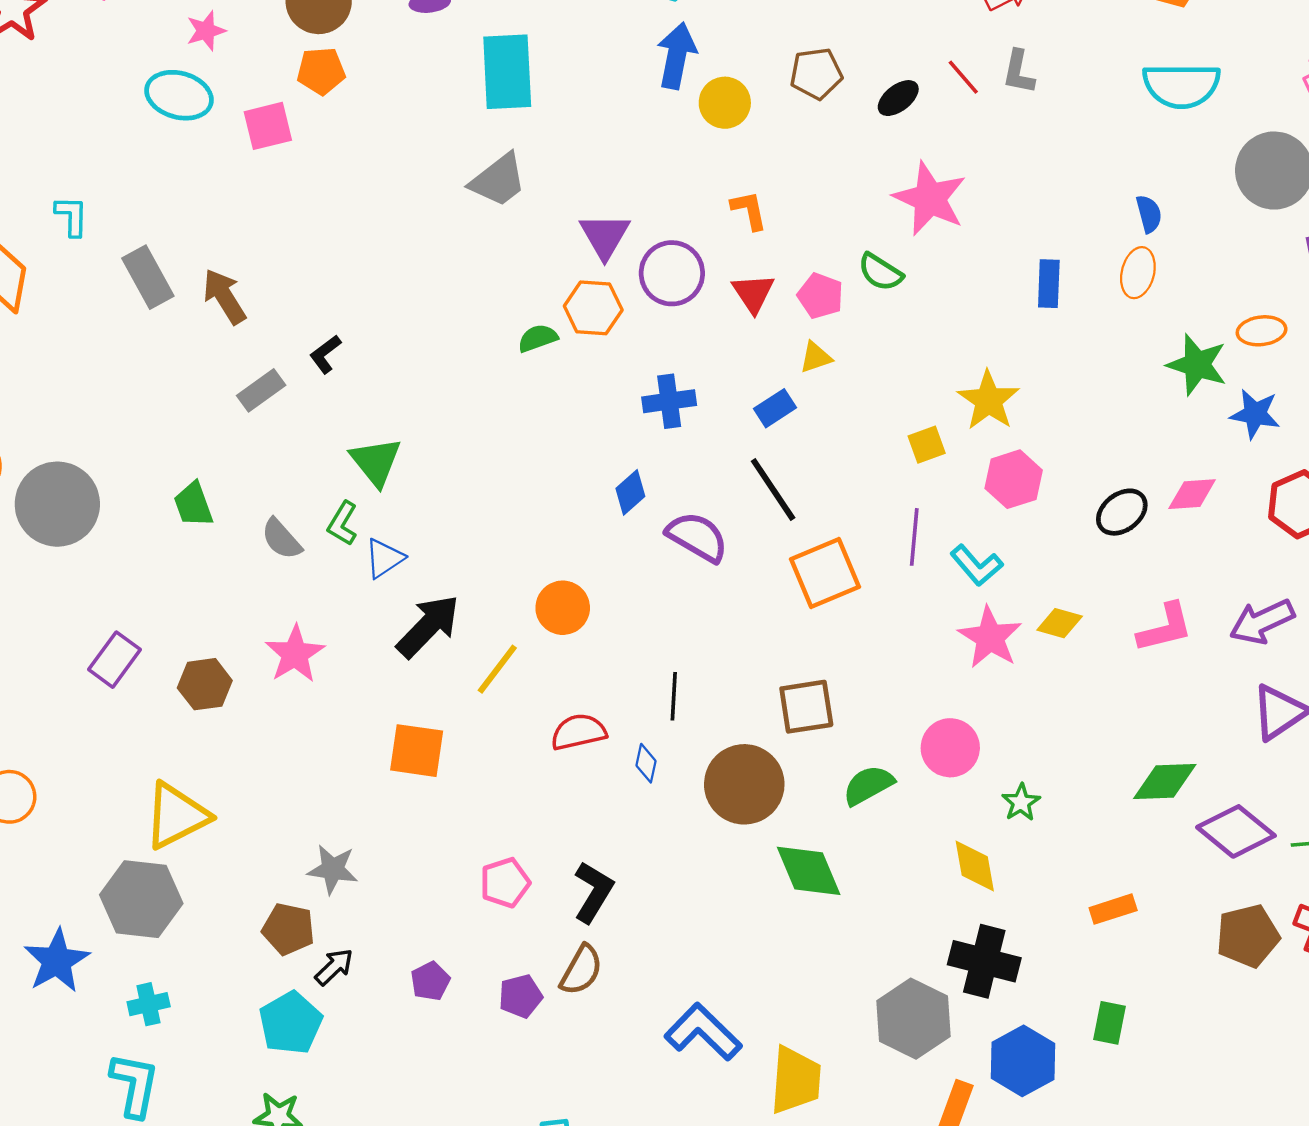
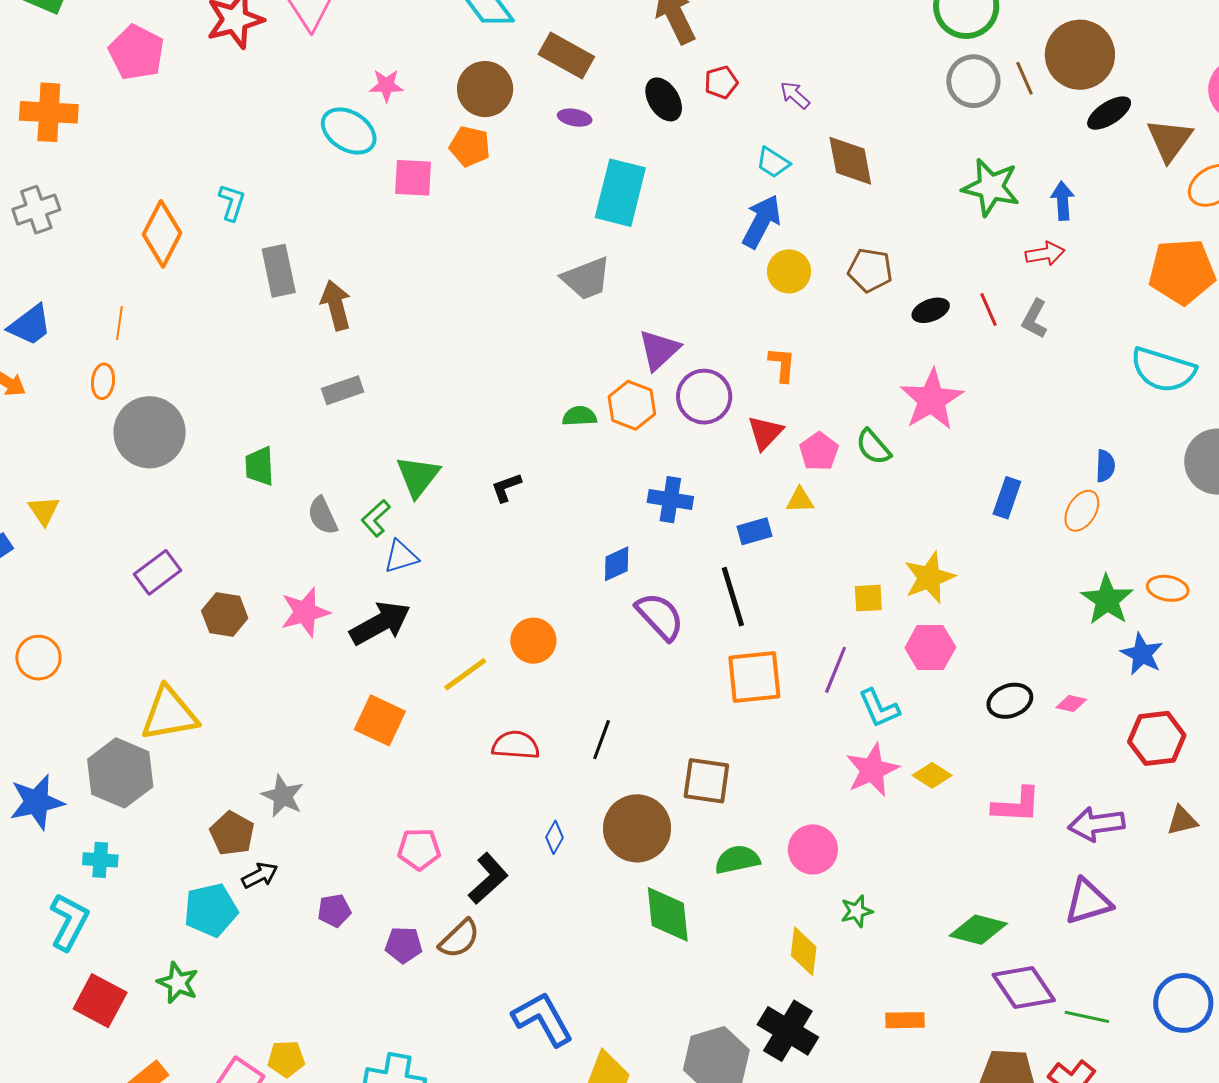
black L-shape: (325, 354) -> (506, 487), moved
pink diamond: (1192, 494) -> (1071, 703), size x0.7
black arrow: (428, 626) -> (380, 623), moved
blue diamond: (646, 763) -> (555, 837), moved

